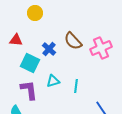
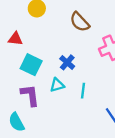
brown semicircle: (73, 41) -> (80, 22), moved
blue cross: (49, 49) -> (67, 62), moved

